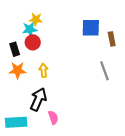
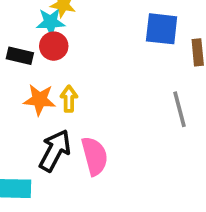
black rectangle: (15, 49) -> (20, 56), turned -64
orange star: (18, 70) -> (40, 100), moved
pink semicircle: (53, 118) -> (95, 156), moved, size x1.5

